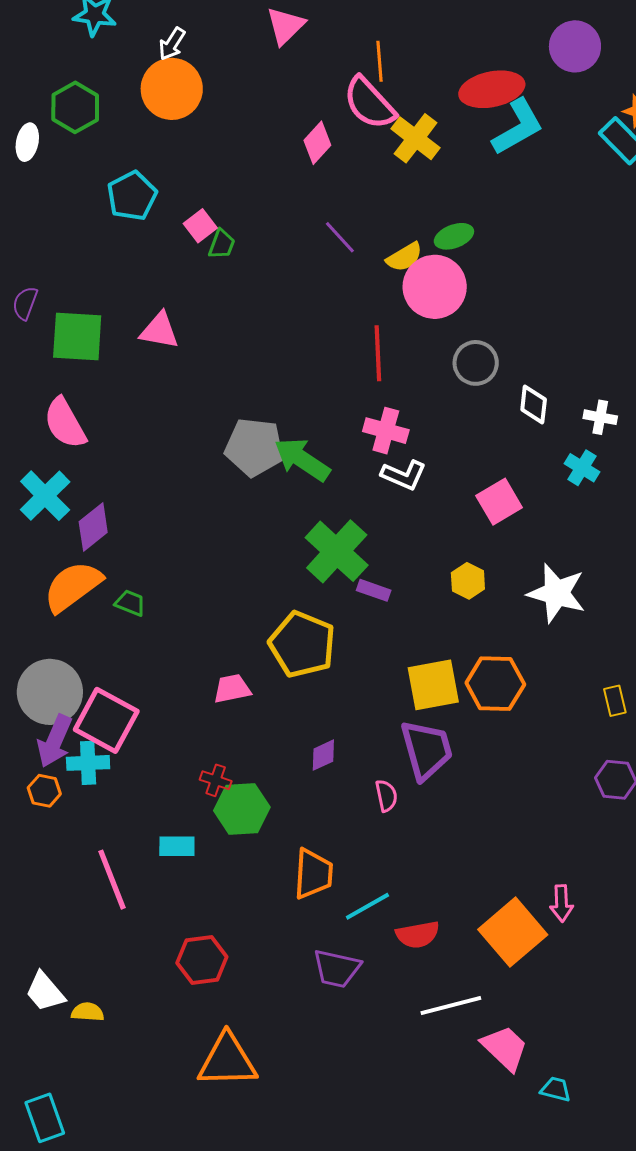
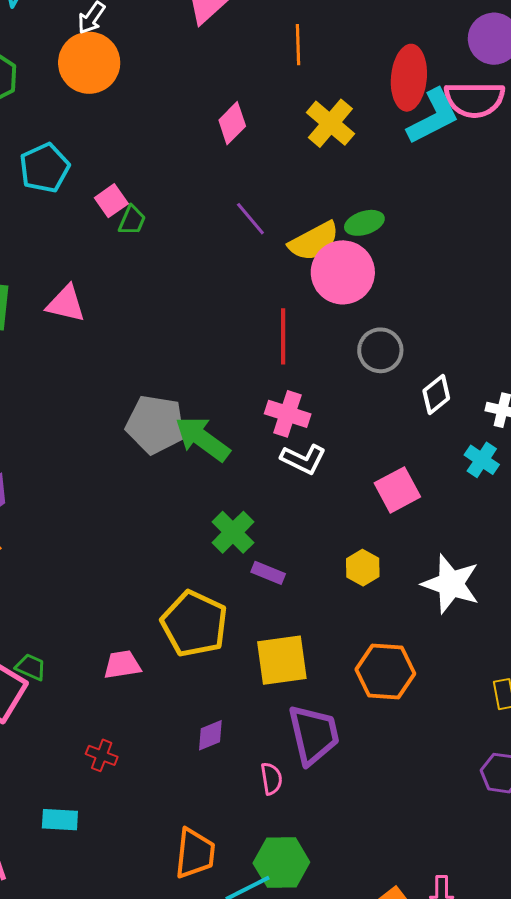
red ellipse: (492, 89) -> (409, 78), turned -76
pink semicircle: (369, 103) -> (475, 99), moved, turned -50
yellow semicircle: (404, 257) -> (314, 241), size x1.4
white diamond: (534, 404) -> (436, 394), turned 42
green cross: (337, 551) -> (233, 532), size x0.7
green trapezoid: (130, 603) -> (31, 667), moved
yellow square: (433, 685) -> (282, 660), moved
green hexagon: (242, 809) -> (281, 863), moved

